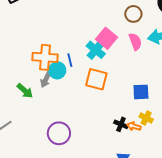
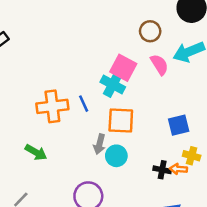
cyan circle: (57, 70) -> (116, 156), moved
gray arrow: (46, 80) -> (99, 144), moved

